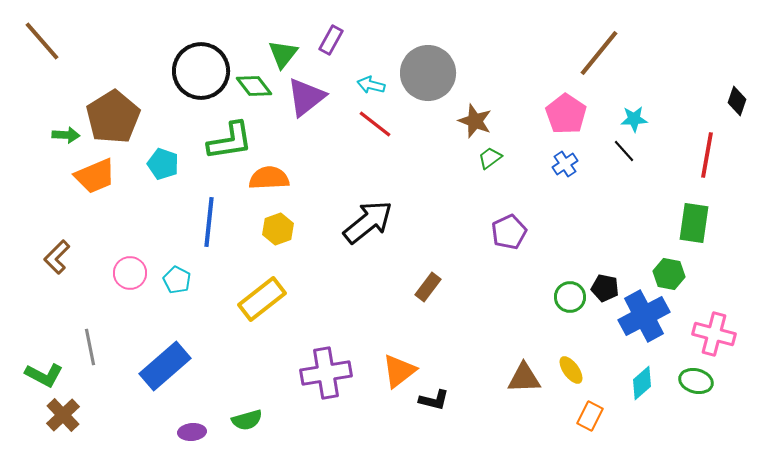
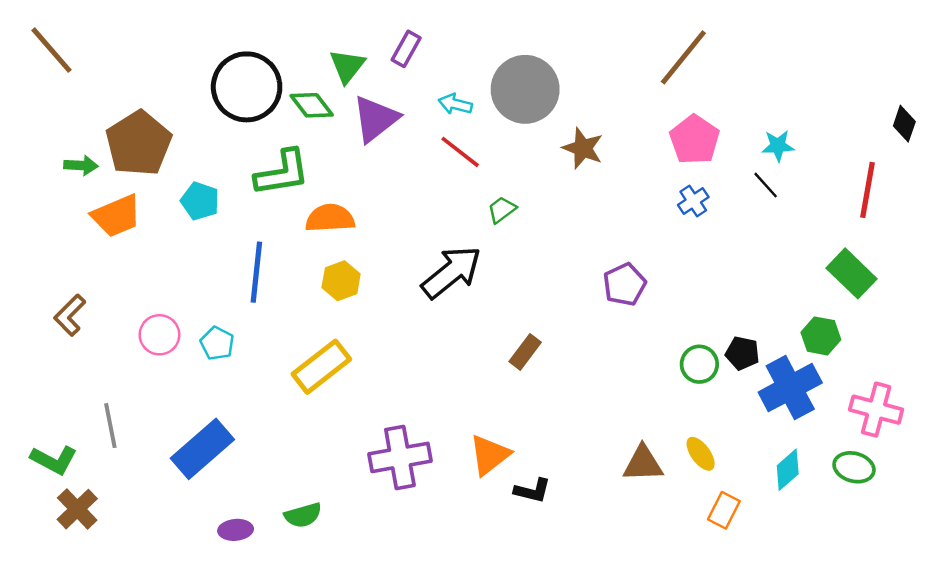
brown line: (599, 53) -> (683, 57), moved
green trapezoid: (490, 158) -> (502, 210), moved
green rectangle: (694, 223) -> (852, 273), turned -54

